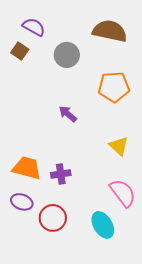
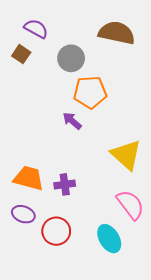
orange pentagon: (114, 87) -> (90, 92), moved
yellow triangle: (119, 146) -> (126, 155), size x1.5

